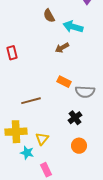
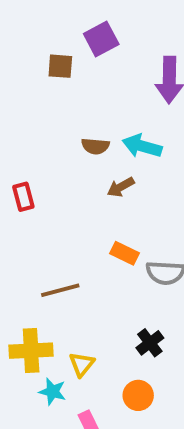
brown semicircle: (49, 16) -> (95, 146), moved, turned -56
black cross: (75, 118) -> (150, 343), moved
orange circle: (79, 146) -> (138, 395), moved

